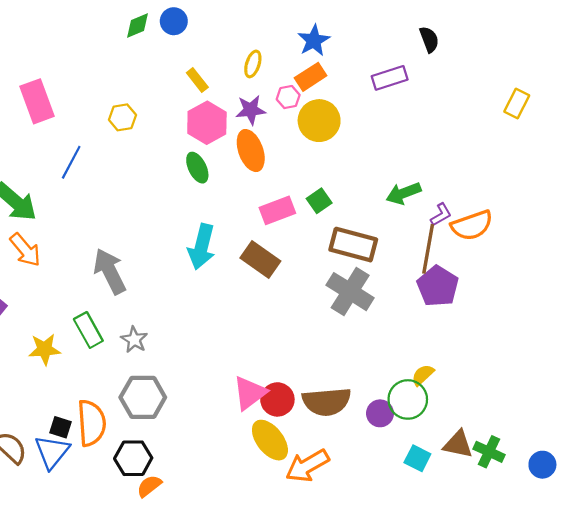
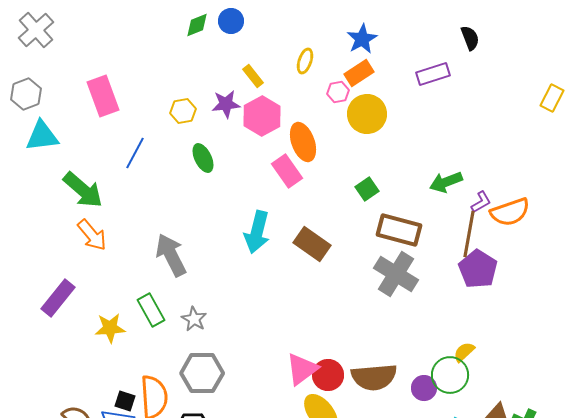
purple star: (251, 110) -> (226, 104), moved
green ellipse: (197, 168) -> (203, 158), moved
pink rectangle: (277, 210) -> (287, 171), moved, turned 76

